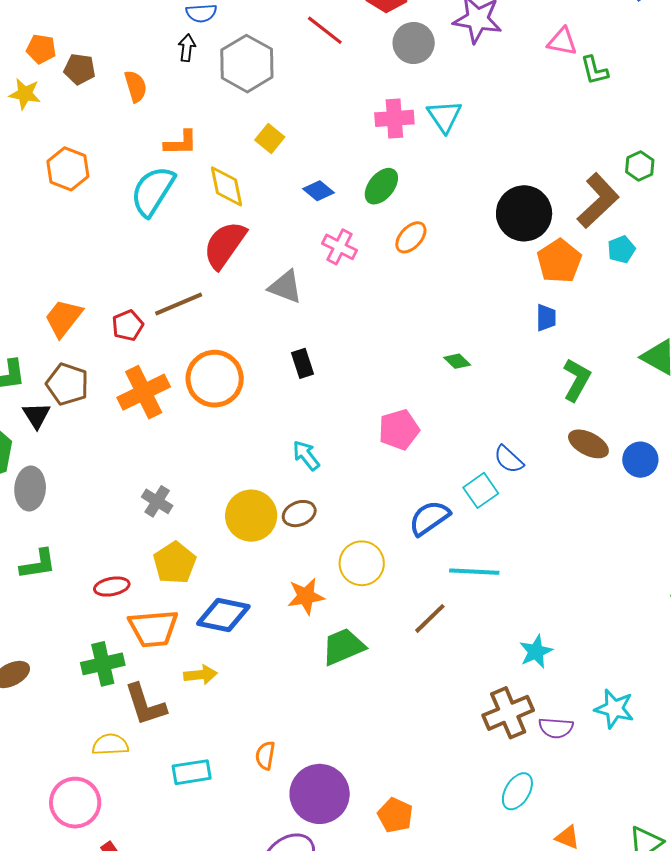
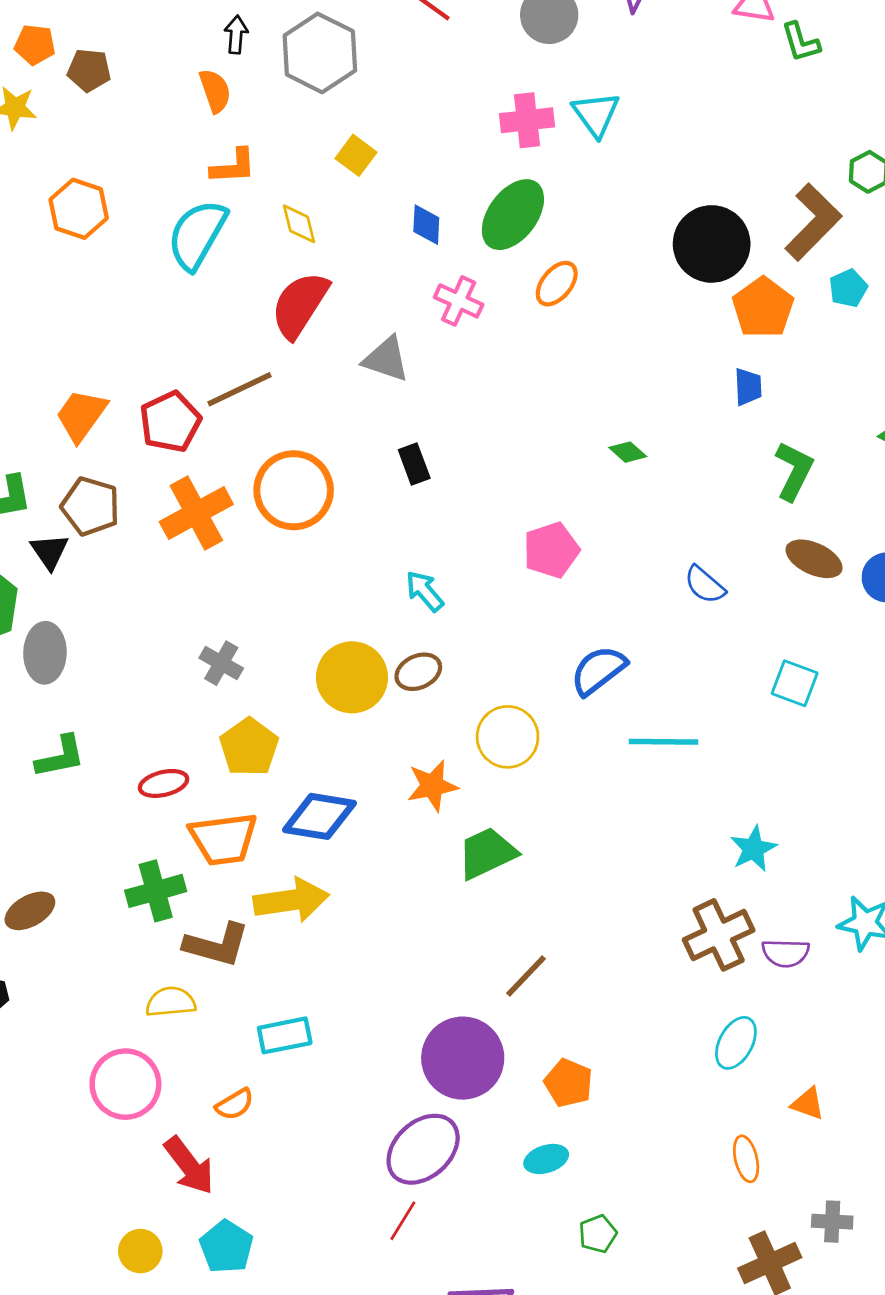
orange semicircle: (136, 86) -> (215, 91), moved
yellow diamond: (227, 186) -> (299, 224), size x0.7
green ellipse: (381, 186) -> (513, 215), size x1.4
blue diamond: (319, 191) -> (426, 225), turned 56
red pentagon: (128, 325) -> (170, 422), size x1.4
cyan square: (481, 490) -> (795, 683), moved, turned -32
brown line: (430, 618) -> (526, 976), moved
yellow arrow: (200, 675) -> (291, 900), size x1.6
brown L-shape: (145, 705) -> (217, 945), turned -54
orange semicircle: (265, 755) -> (235, 1104), moved, turned -128

